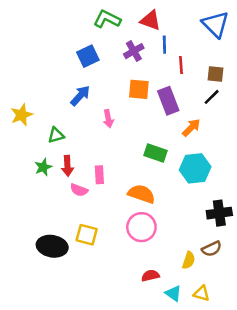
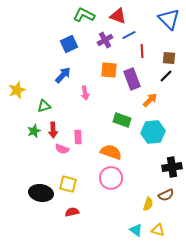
blue line: (164, 45) -> (129, 35), turned 64
red semicircle: (150, 276) -> (72, 212), moved

